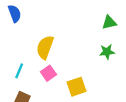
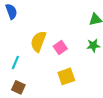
pink square: (48, 73) -> (60, 47), moved

